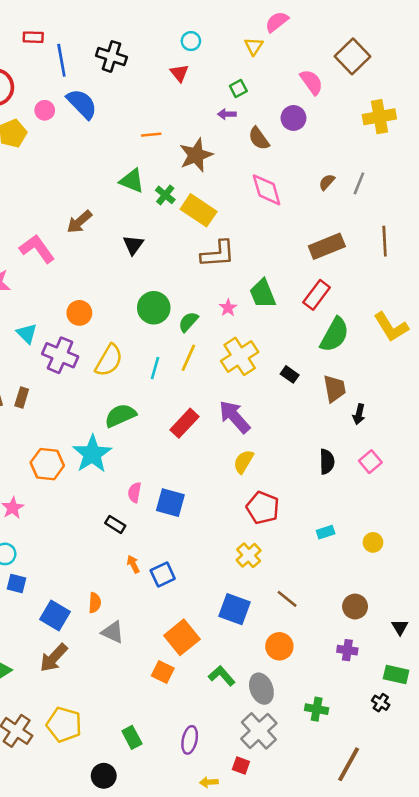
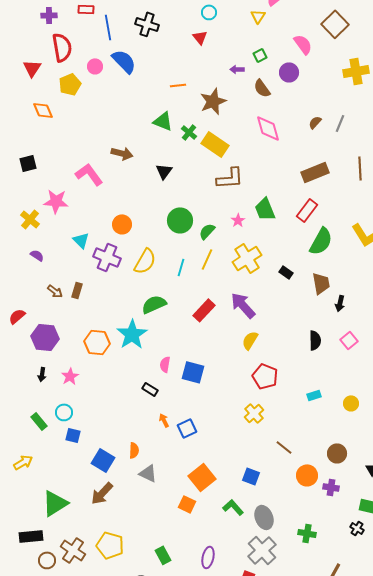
green square: (238, 88) -> (260, 55), moved
brown arrow: (79, 222) -> (122, 153), turned -125
blue square: (235, 609) -> (251, 476), moved, size x0.7
orange circle: (279, 646) -> (307, 475), moved

